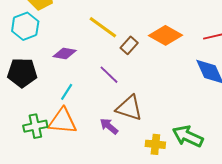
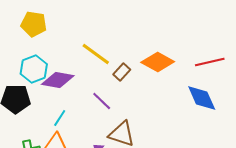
cyan hexagon: (25, 26) -> (34, 69), moved
purple diamond: (65, 54) -> (58, 80), size x1.4

